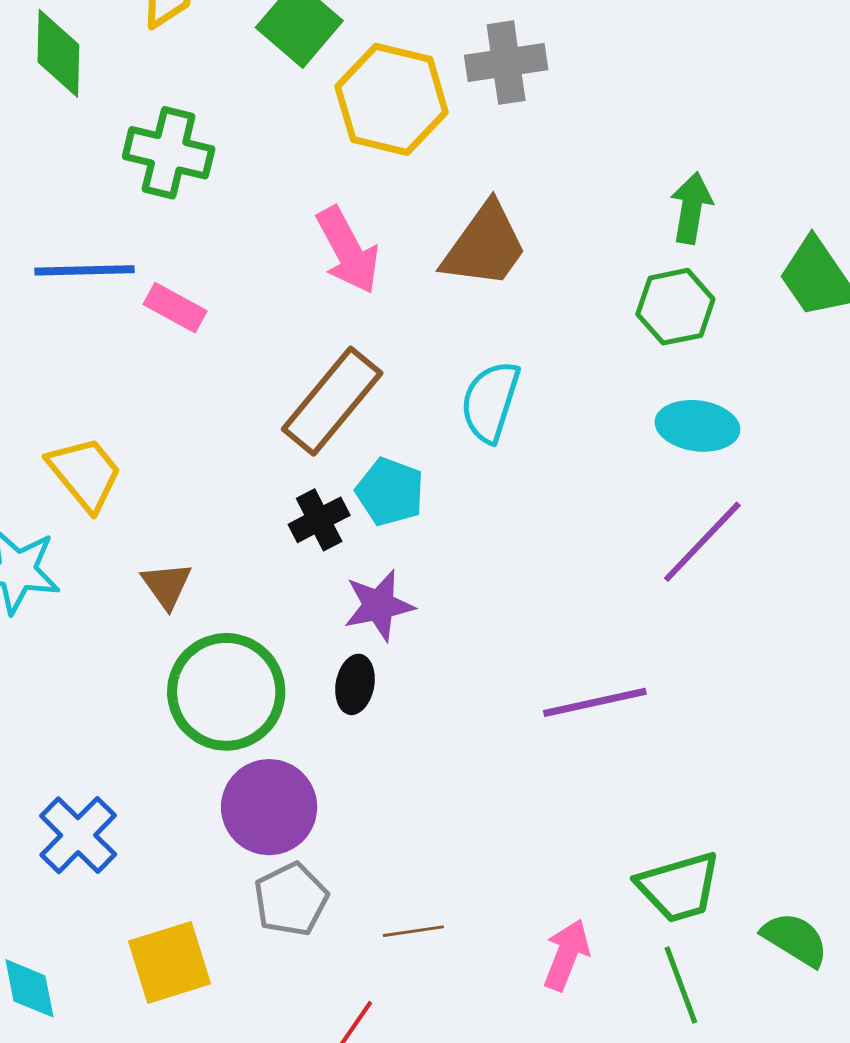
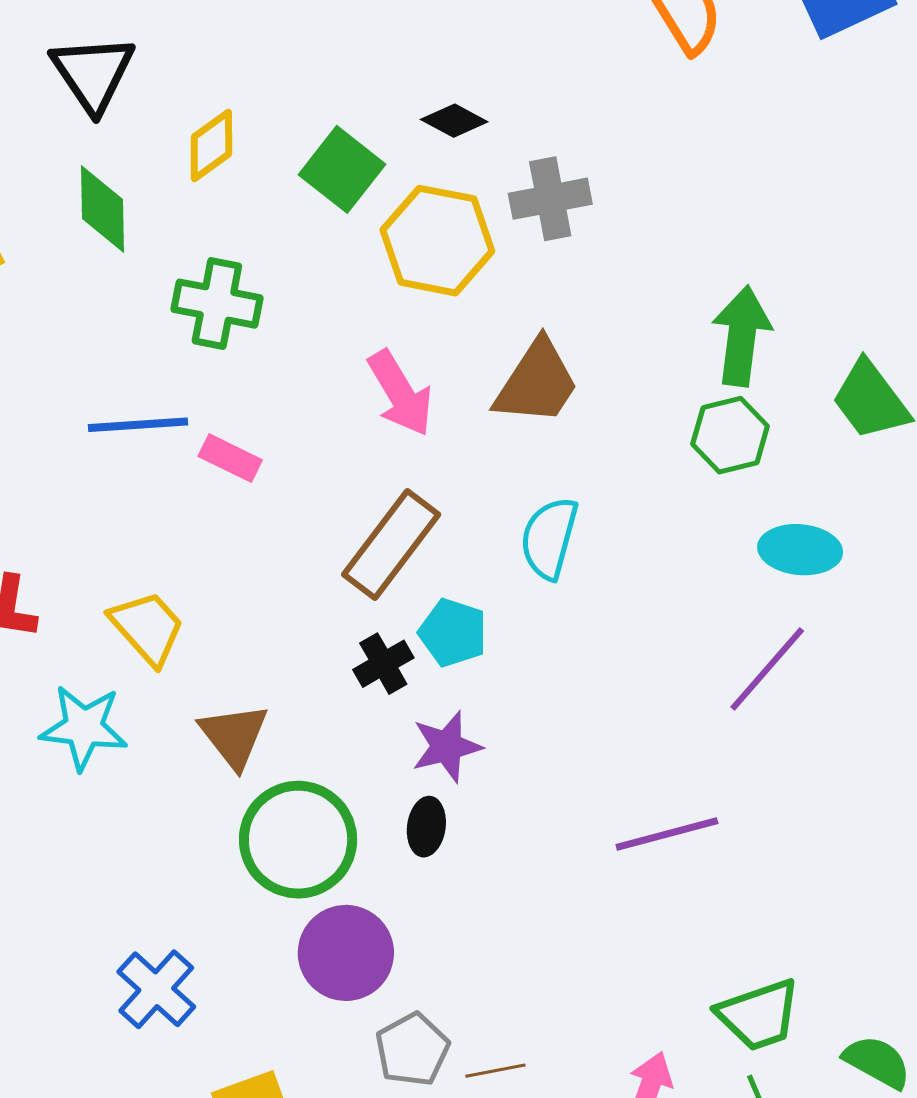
green arrow: (691, 208) -> (742, 336), size x1.4
cyan ellipse: (697, 426) -> (800, 550), moved
brown triangle: (167, 585) -> (234, 736), size x1.4
gray pentagon: (291, 899) -> (412, 1050), moved

